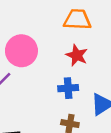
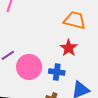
pink circle: (21, 51) -> (29, 67), moved

